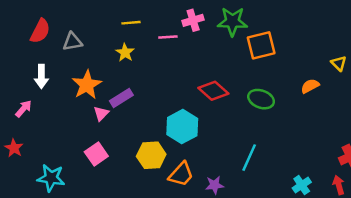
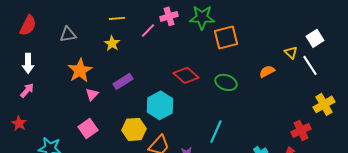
red semicircle: (40, 31) -> (28, 25), moved
pink line: (168, 37) -> (148, 30), turned -42
white arrow: (41, 76) -> (28, 63), moved
purple rectangle: (121, 98) -> (123, 81), moved

